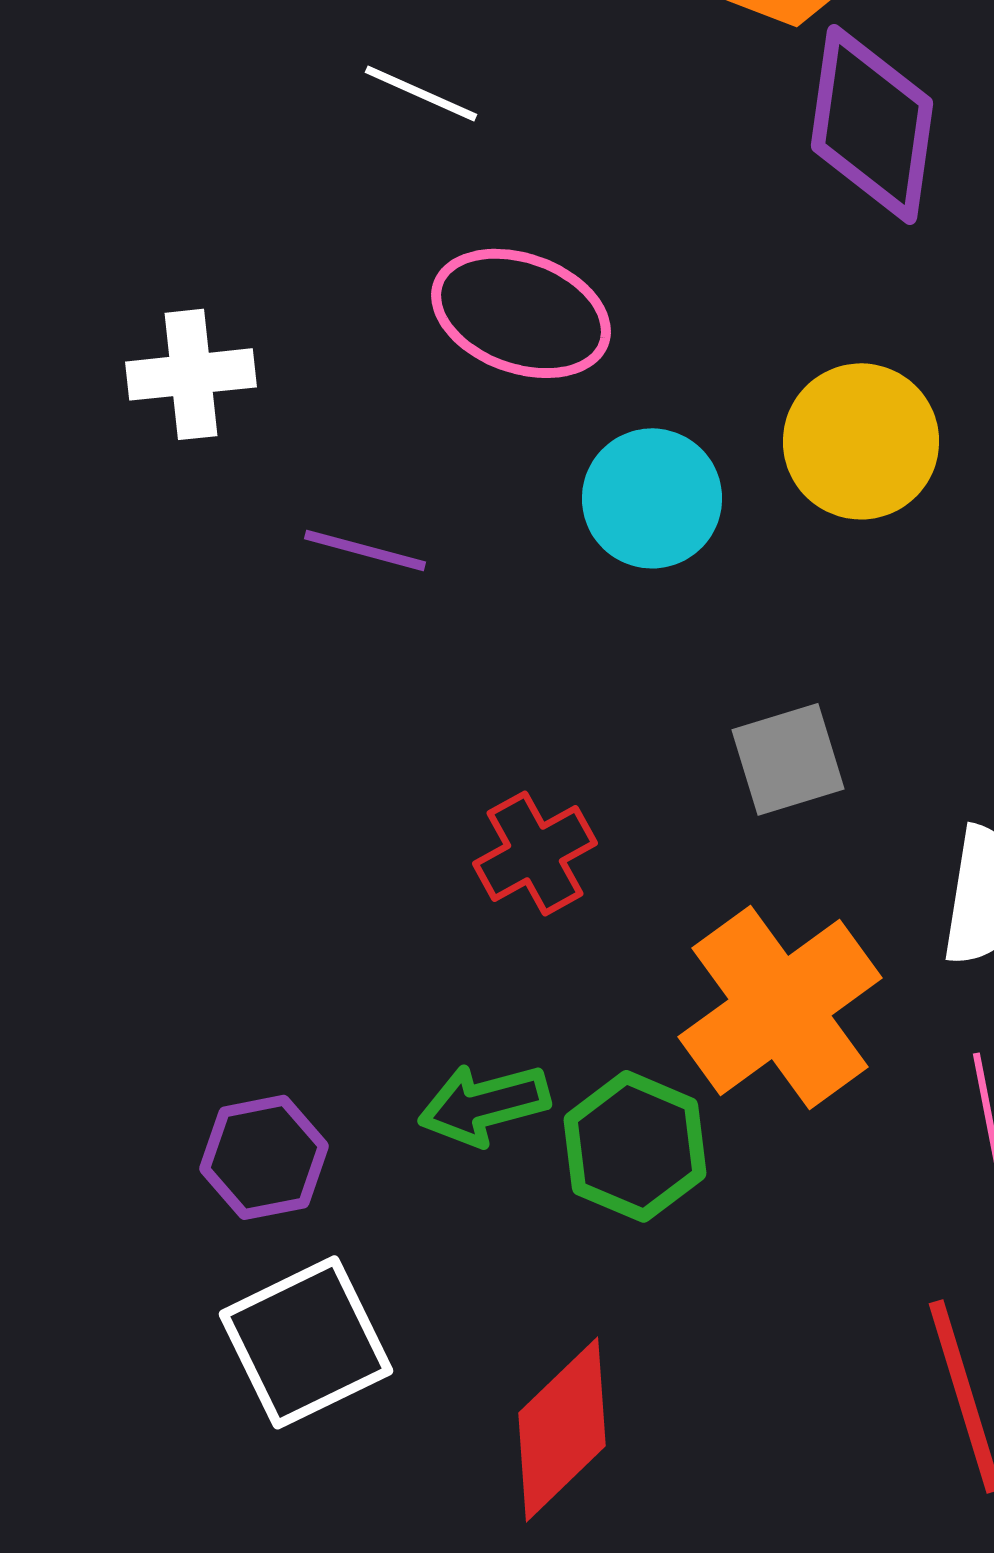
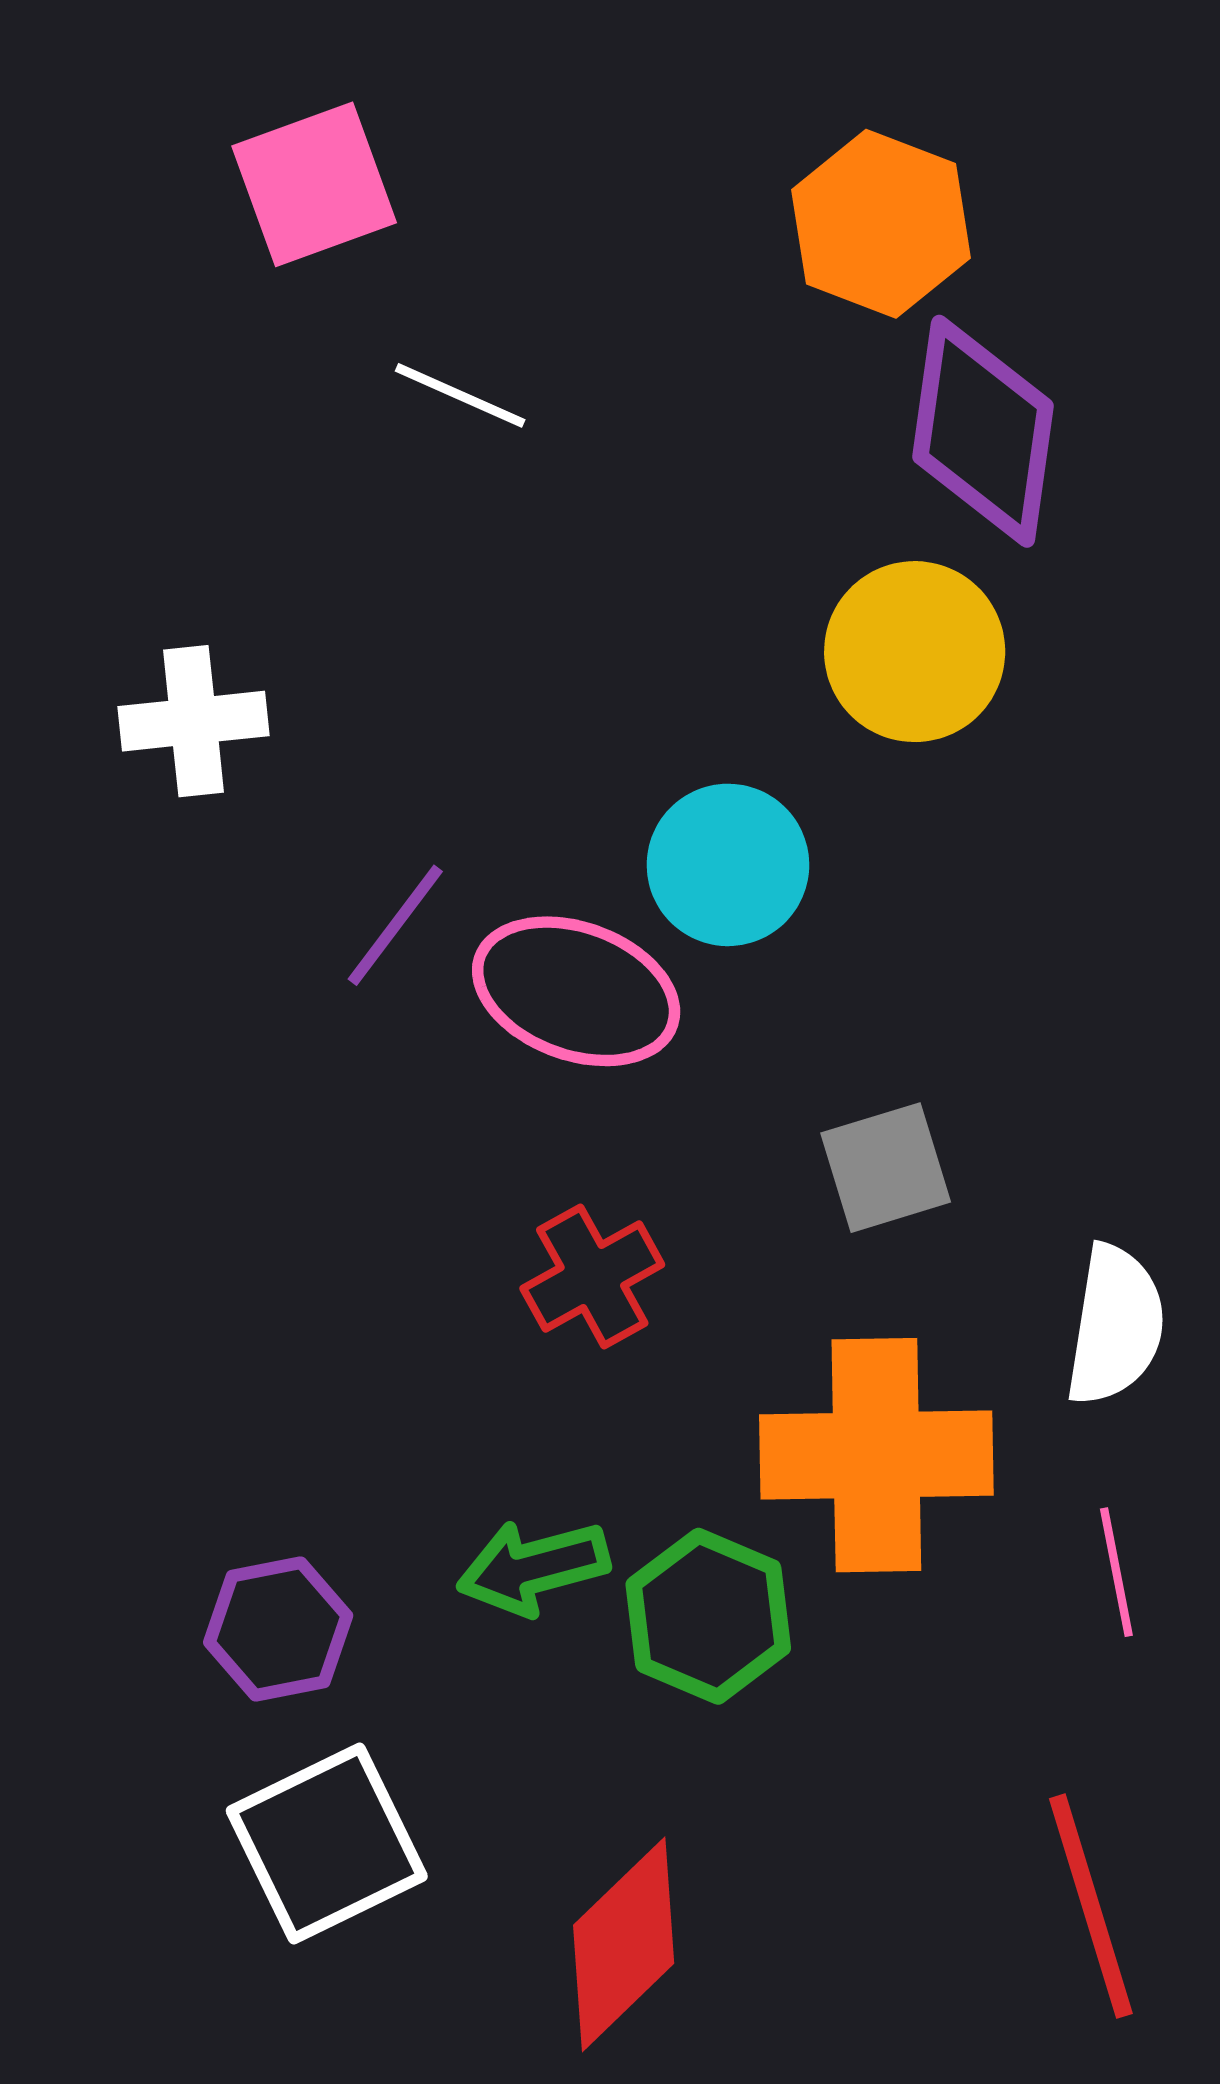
pink ellipse: (521, 313) -> (576, 991), moved
yellow circle: (861, 441) -> (915, 652), moved
purple line: (365, 550) -> (395, 925), turned -68
orange cross: (780, 1007) -> (876, 1455), turned 35

